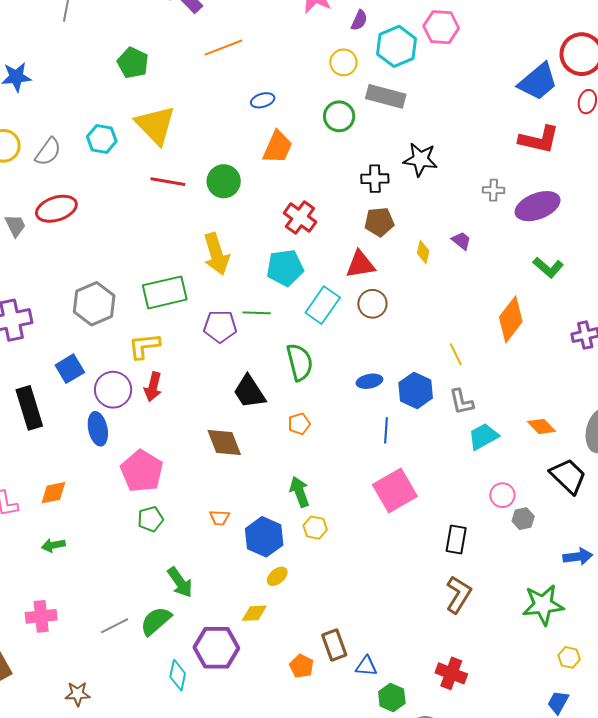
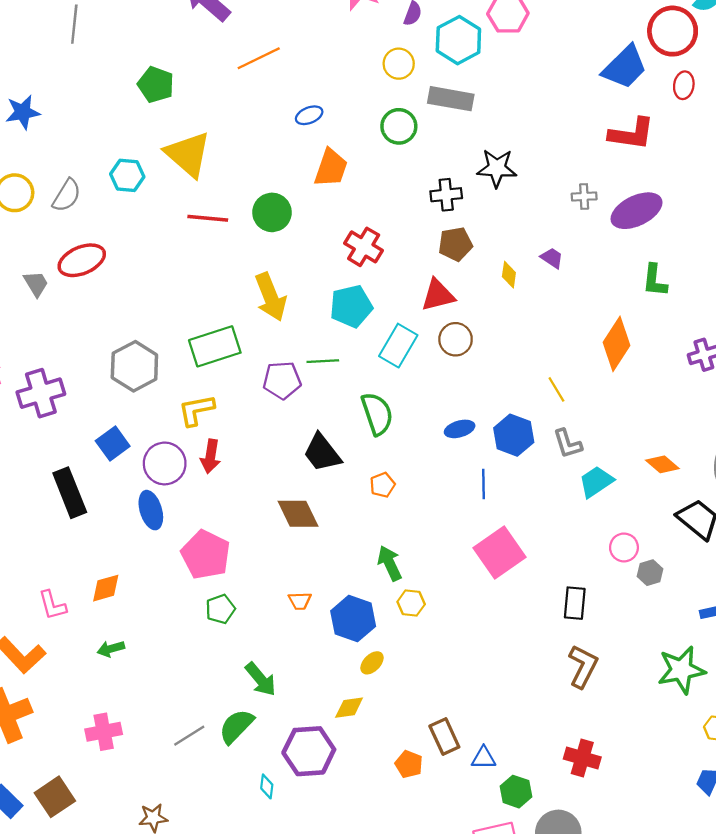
green L-shape: (548, 268) -> (655, 280), turned 60
cyan diamond: (178, 675) -> (267, 786), size x0.7

